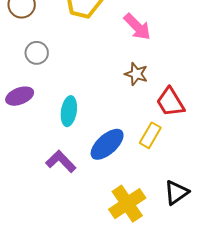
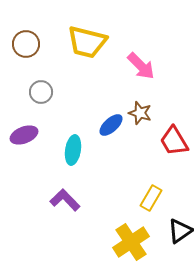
yellow rectangle: (150, 135) -> (151, 198), moved
blue ellipse: (107, 144) -> (111, 125), moved, size x0.7

